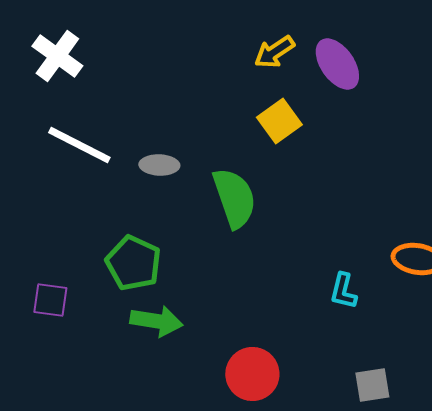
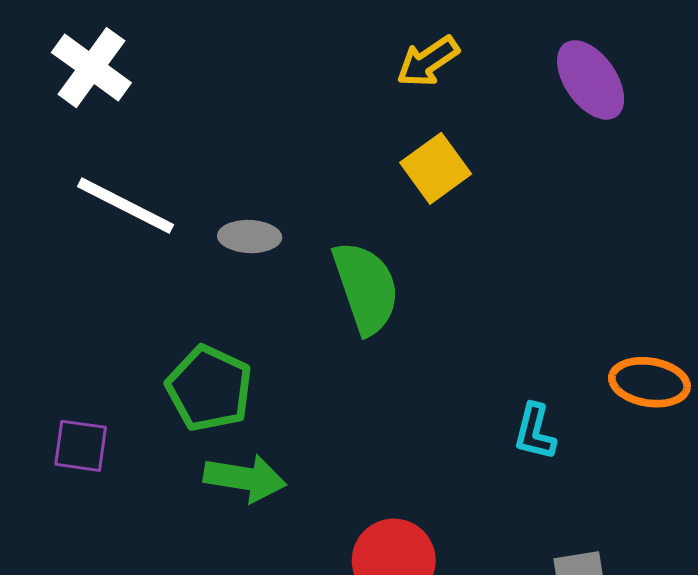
purple ellipse: (337, 64) -> (591, 80), moved

